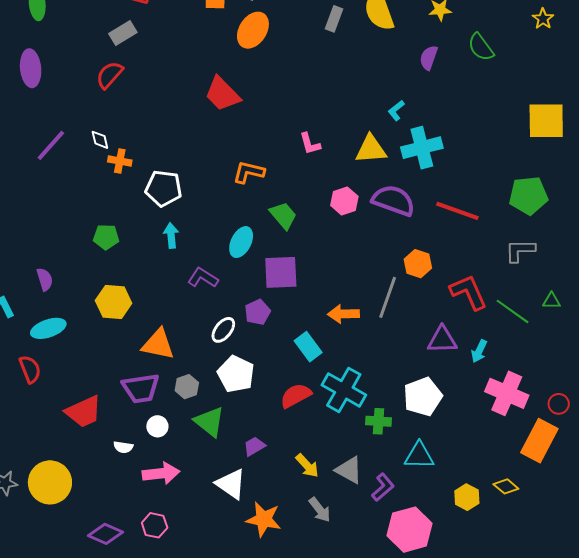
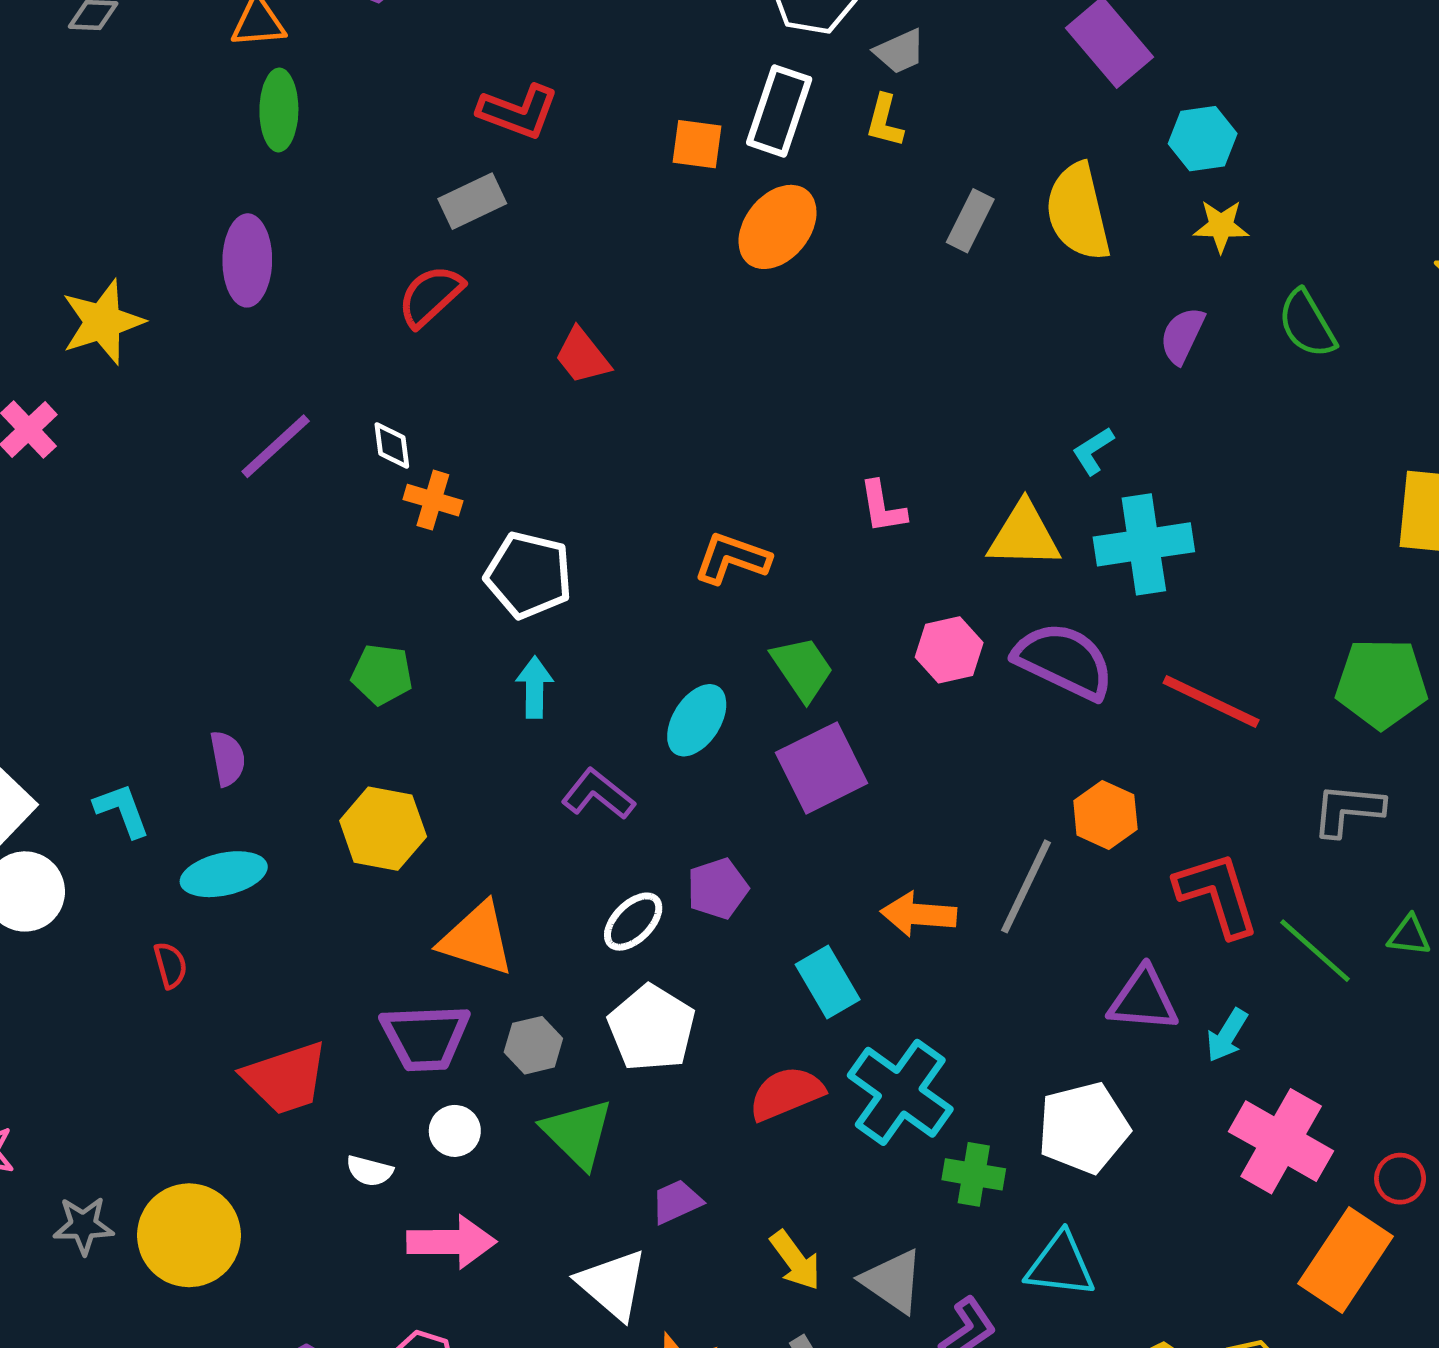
red trapezoid: (222, 94) -> (582, 356), moved, size x0.7
purple square: (281, 272) -> (822, 768), moved, turned -30
red semicircle: (30, 369) -> (170, 965), size x0.7

